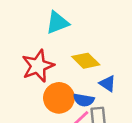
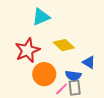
blue triangle: (108, 84) -> (89, 62), moved
blue semicircle: (84, 100) -> (73, 76), moved

